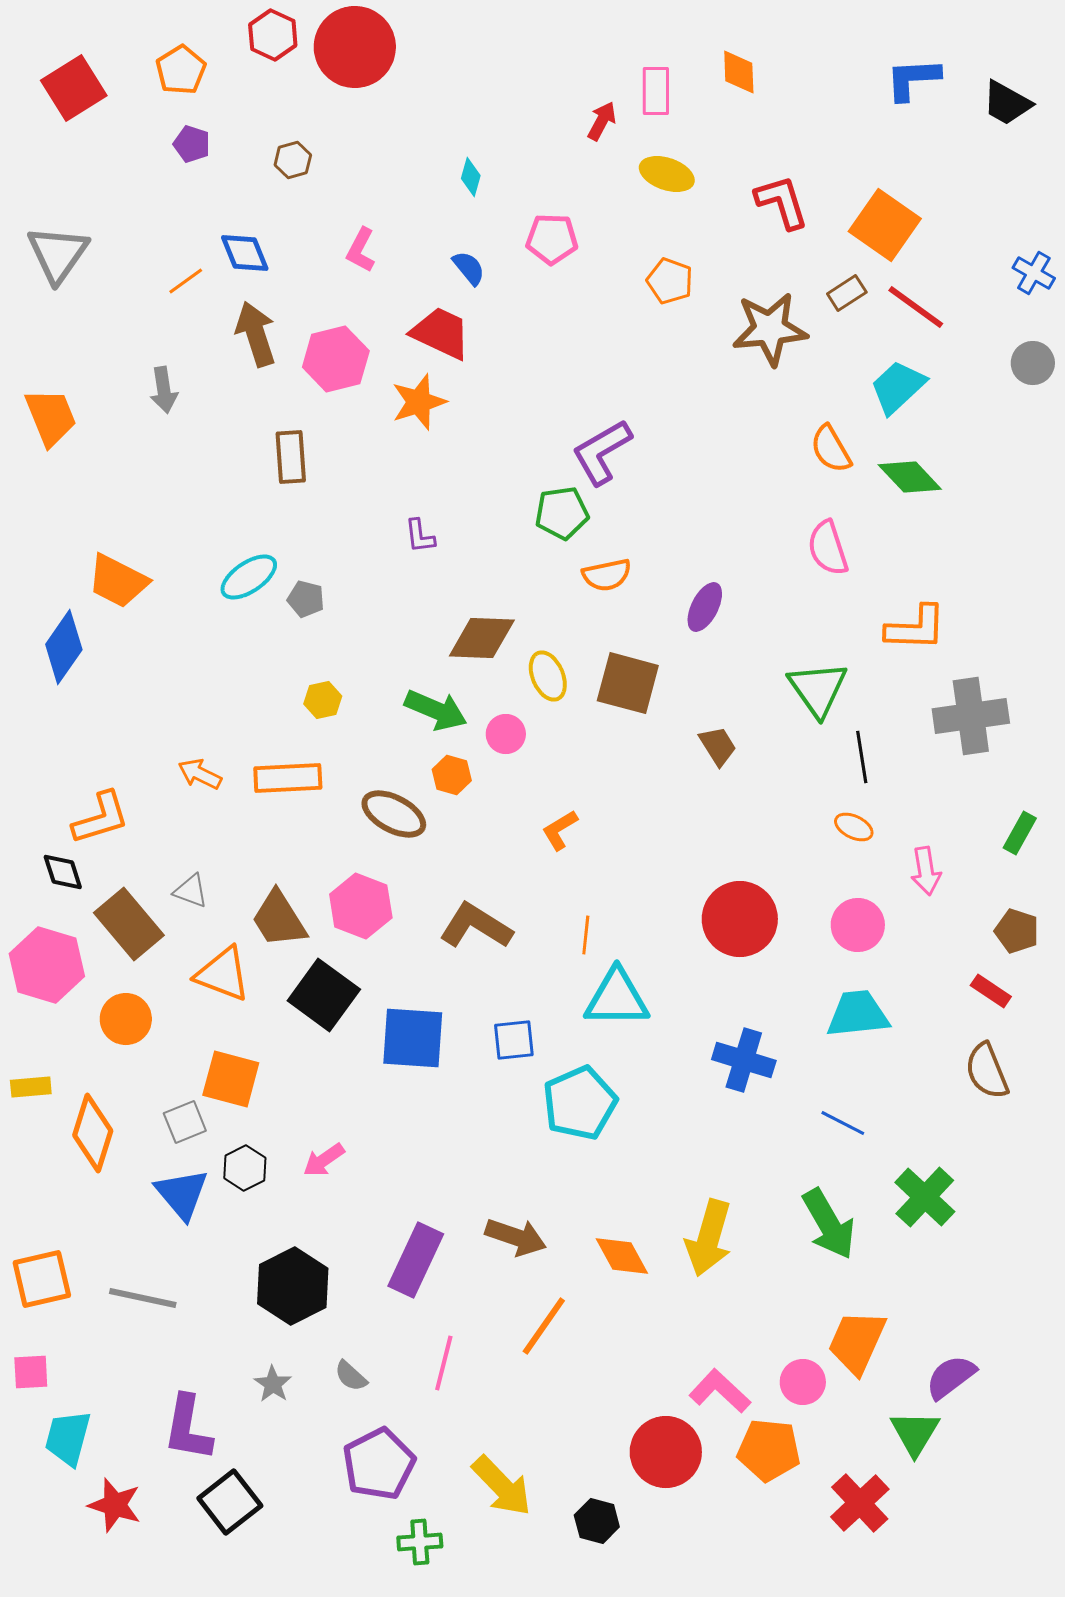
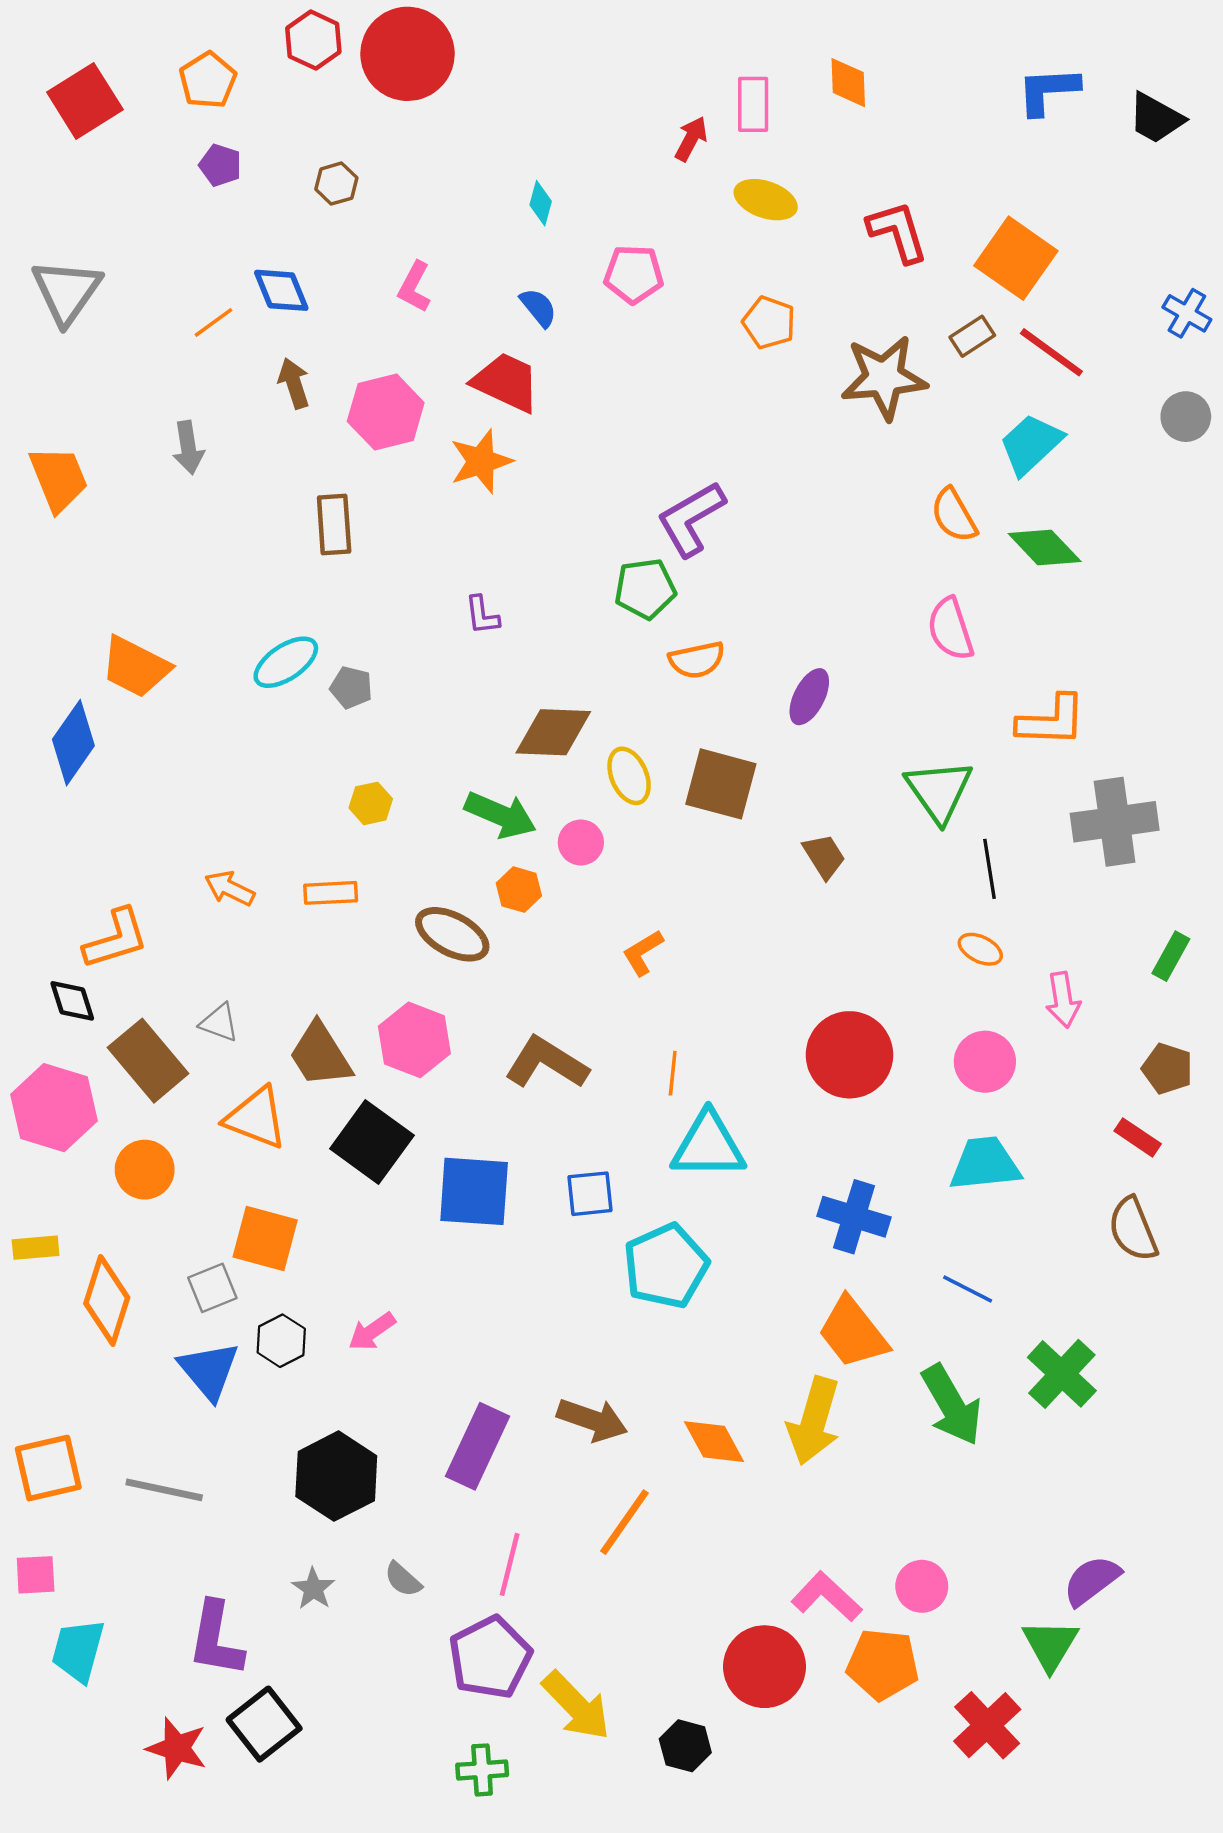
brown arrow: (256, 334) -> (294, 383), size x0.7
orange rectangle: (288, 778) -> (331, 893), size x0.7
orange trapezoid: (857, 1342) -> (853, 1333), moved, turned -62
purple pentagon: (379, 1464) -> (490, 1657), moved
red star: (115, 1505) -> (177, 1748), moved

